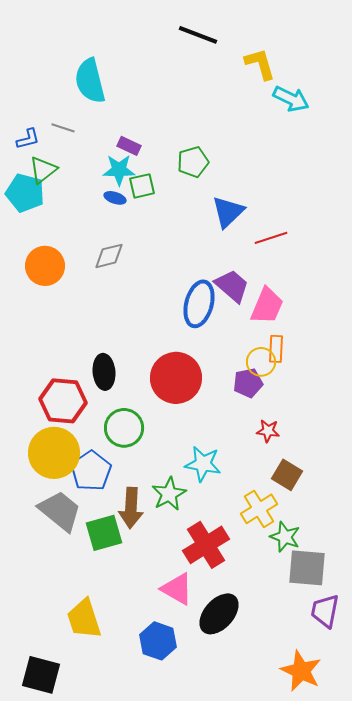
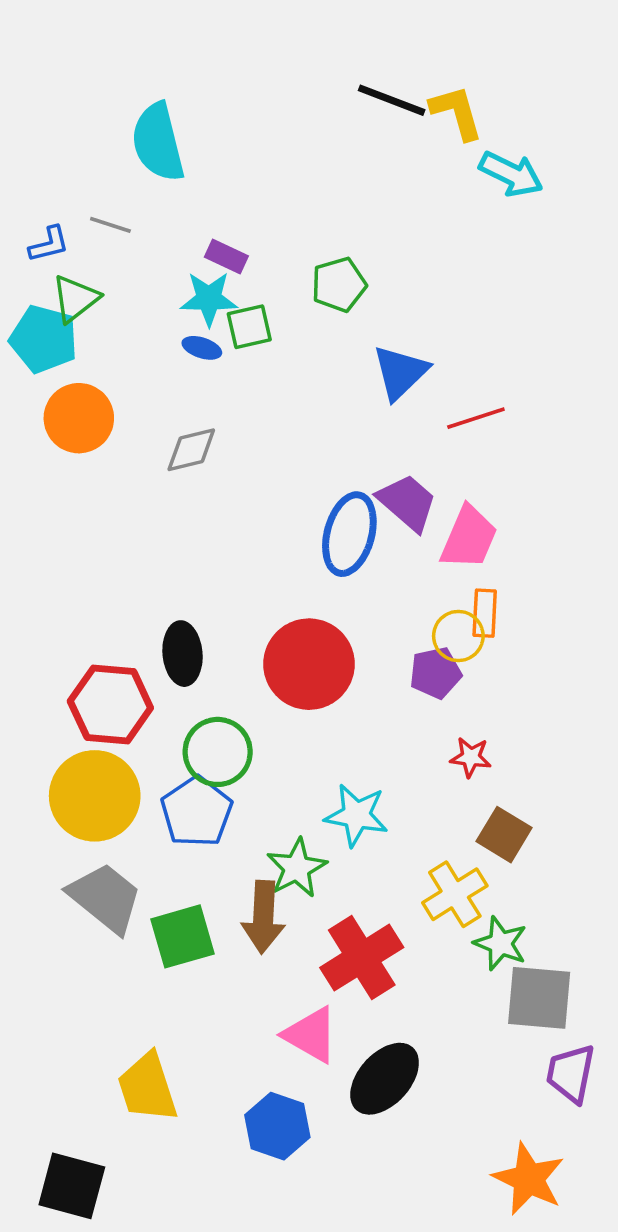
black line: (198, 35) -> (392, 100), moved
orange circle: (45, 266) -> (79, 418), moved
blue pentagon: (91, 471) -> (197, 812), moved
brown arrow: (131, 508) -> (263, 917), moved

